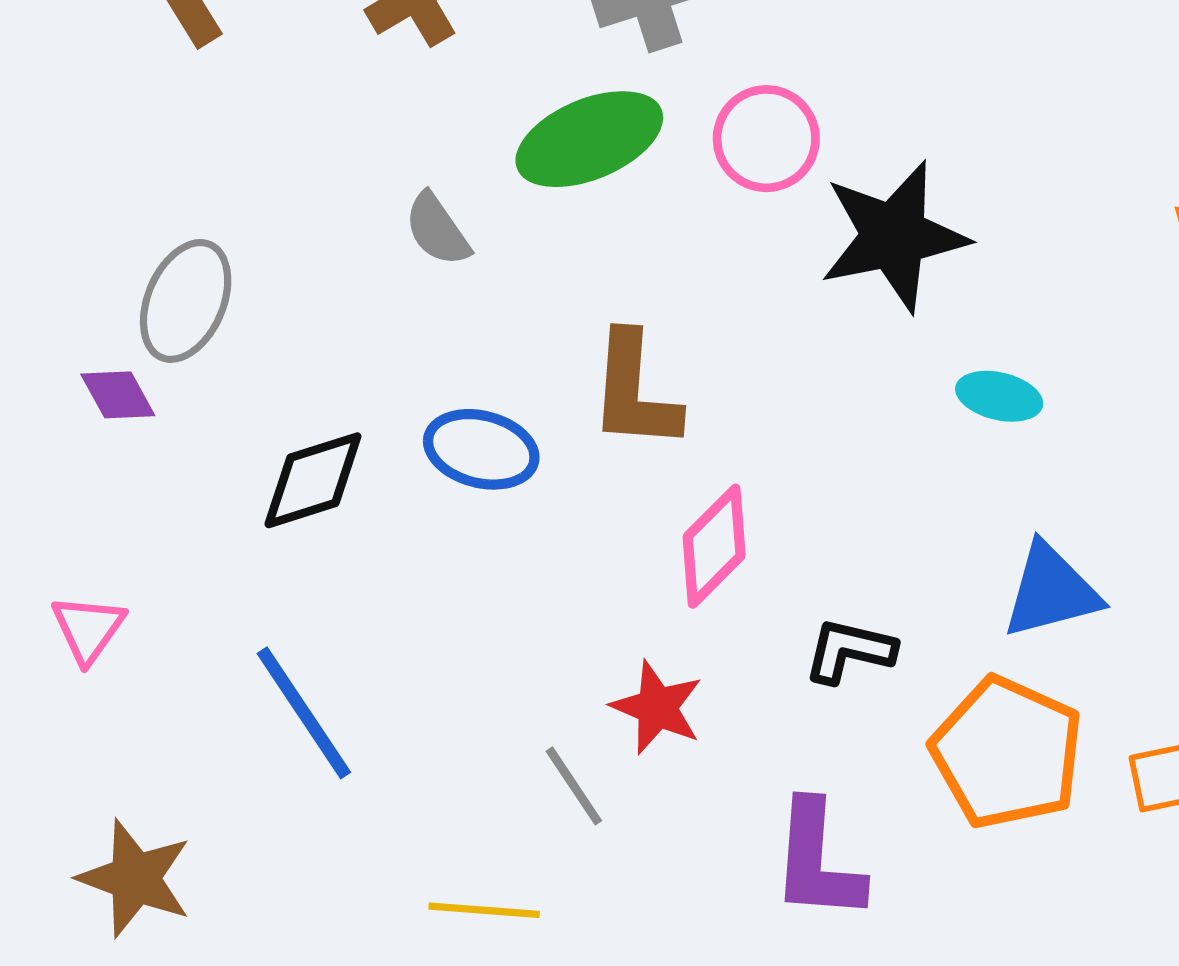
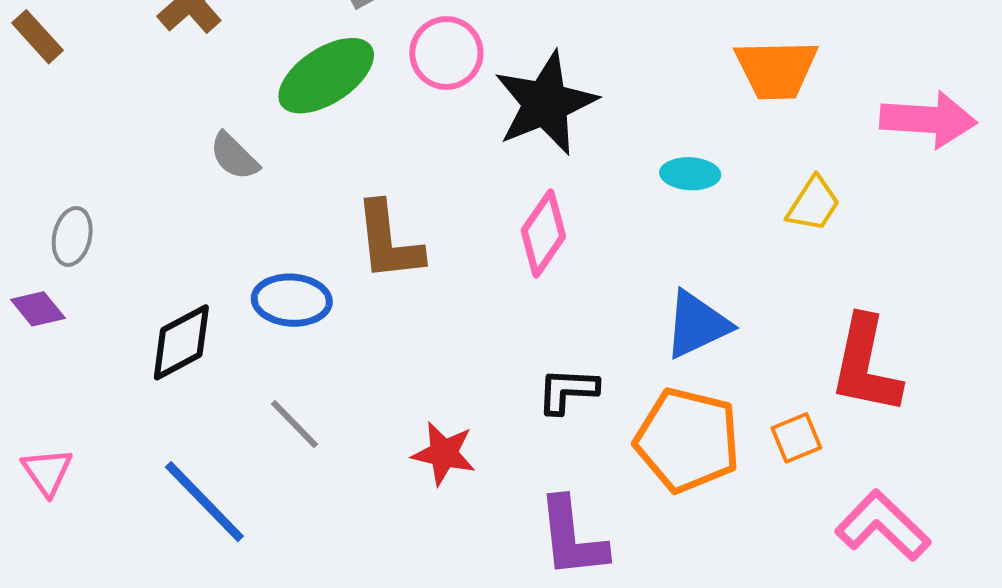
gray ellipse: (186, 301) -> (72, 237), size x0.7
cyan ellipse: (999, 396) -> (690, 174), moved
pink diamond: (714, 546) -> (543, 233), moved
gray line: (574, 786) -> (295, 424), moved

